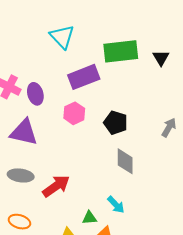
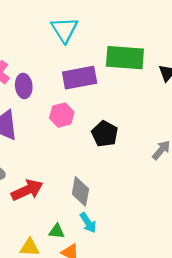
gray diamond: (125, 161) -> (80, 191), moved

